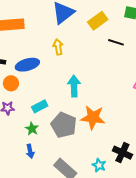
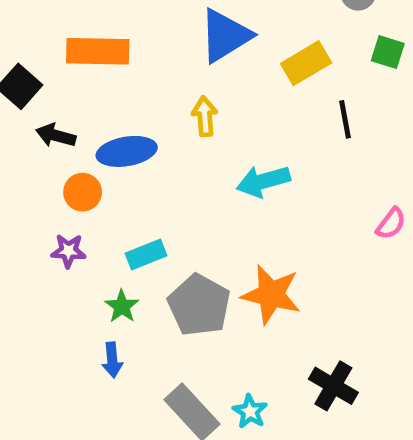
black line: (116, 42) -> (345, 119), turned 56
cyan arrow: (74, 86) -> (263, 181), moved, turned -110
cyan star: (99, 165) -> (250, 411), moved

